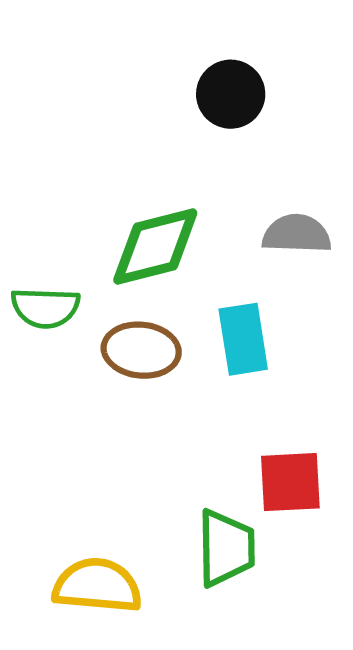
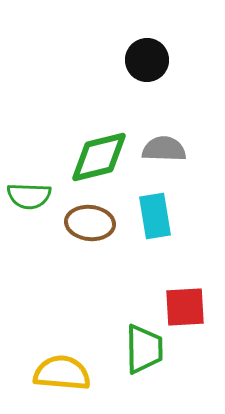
gray semicircle: (297, 234) -> (164, 149), moved

